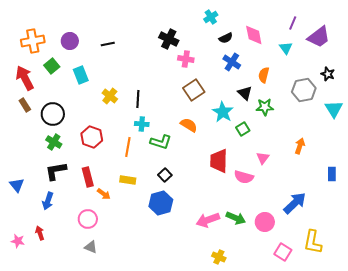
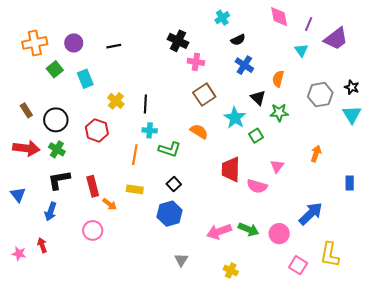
pink diamond: (254, 35) -> (279, 17), moved
black star: (328, 74) -> (352, 87), moved
red arrow: (25, 78) -> (26, 148), moved, turned 125
red hexagon: (92, 137) -> (97, 130), moved
gray triangle: (91, 247) -> (181, 260), moved, turned 40

